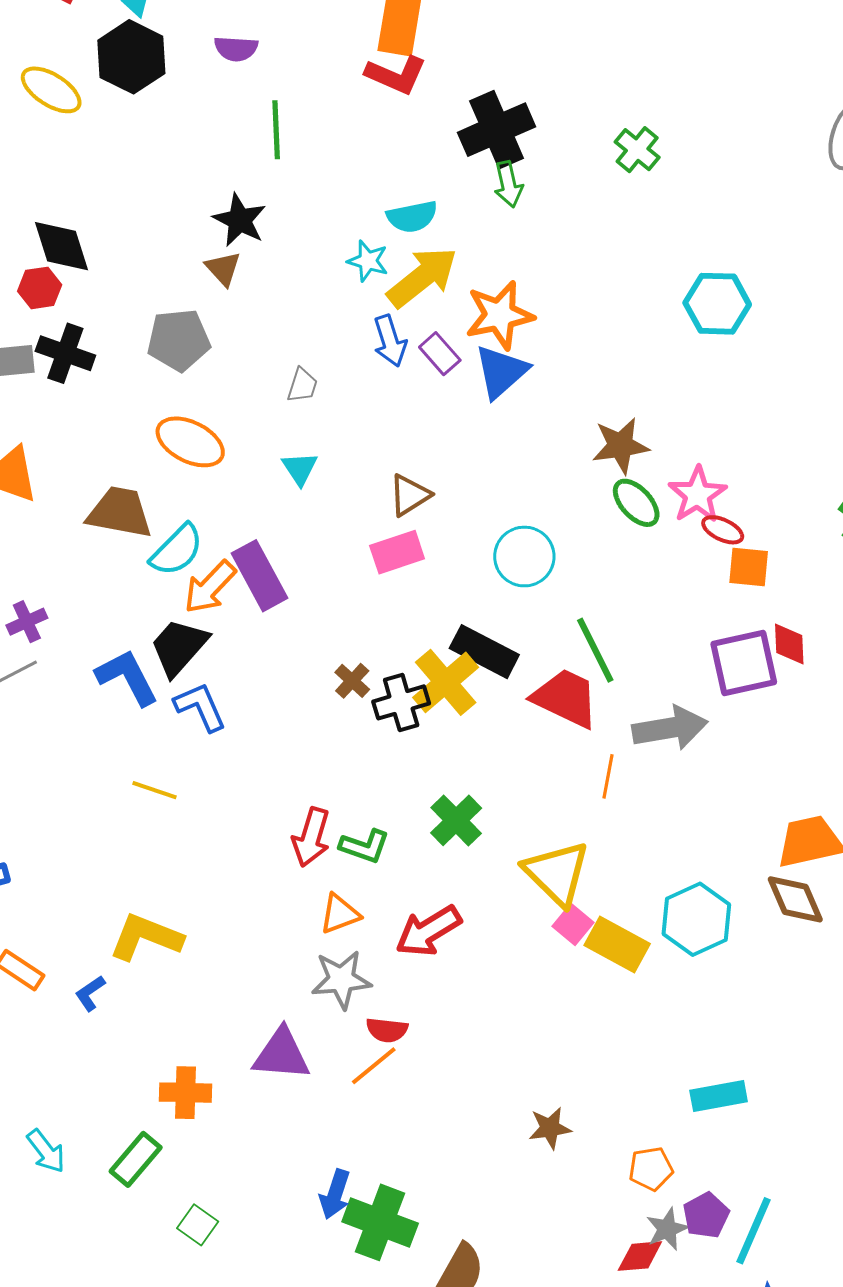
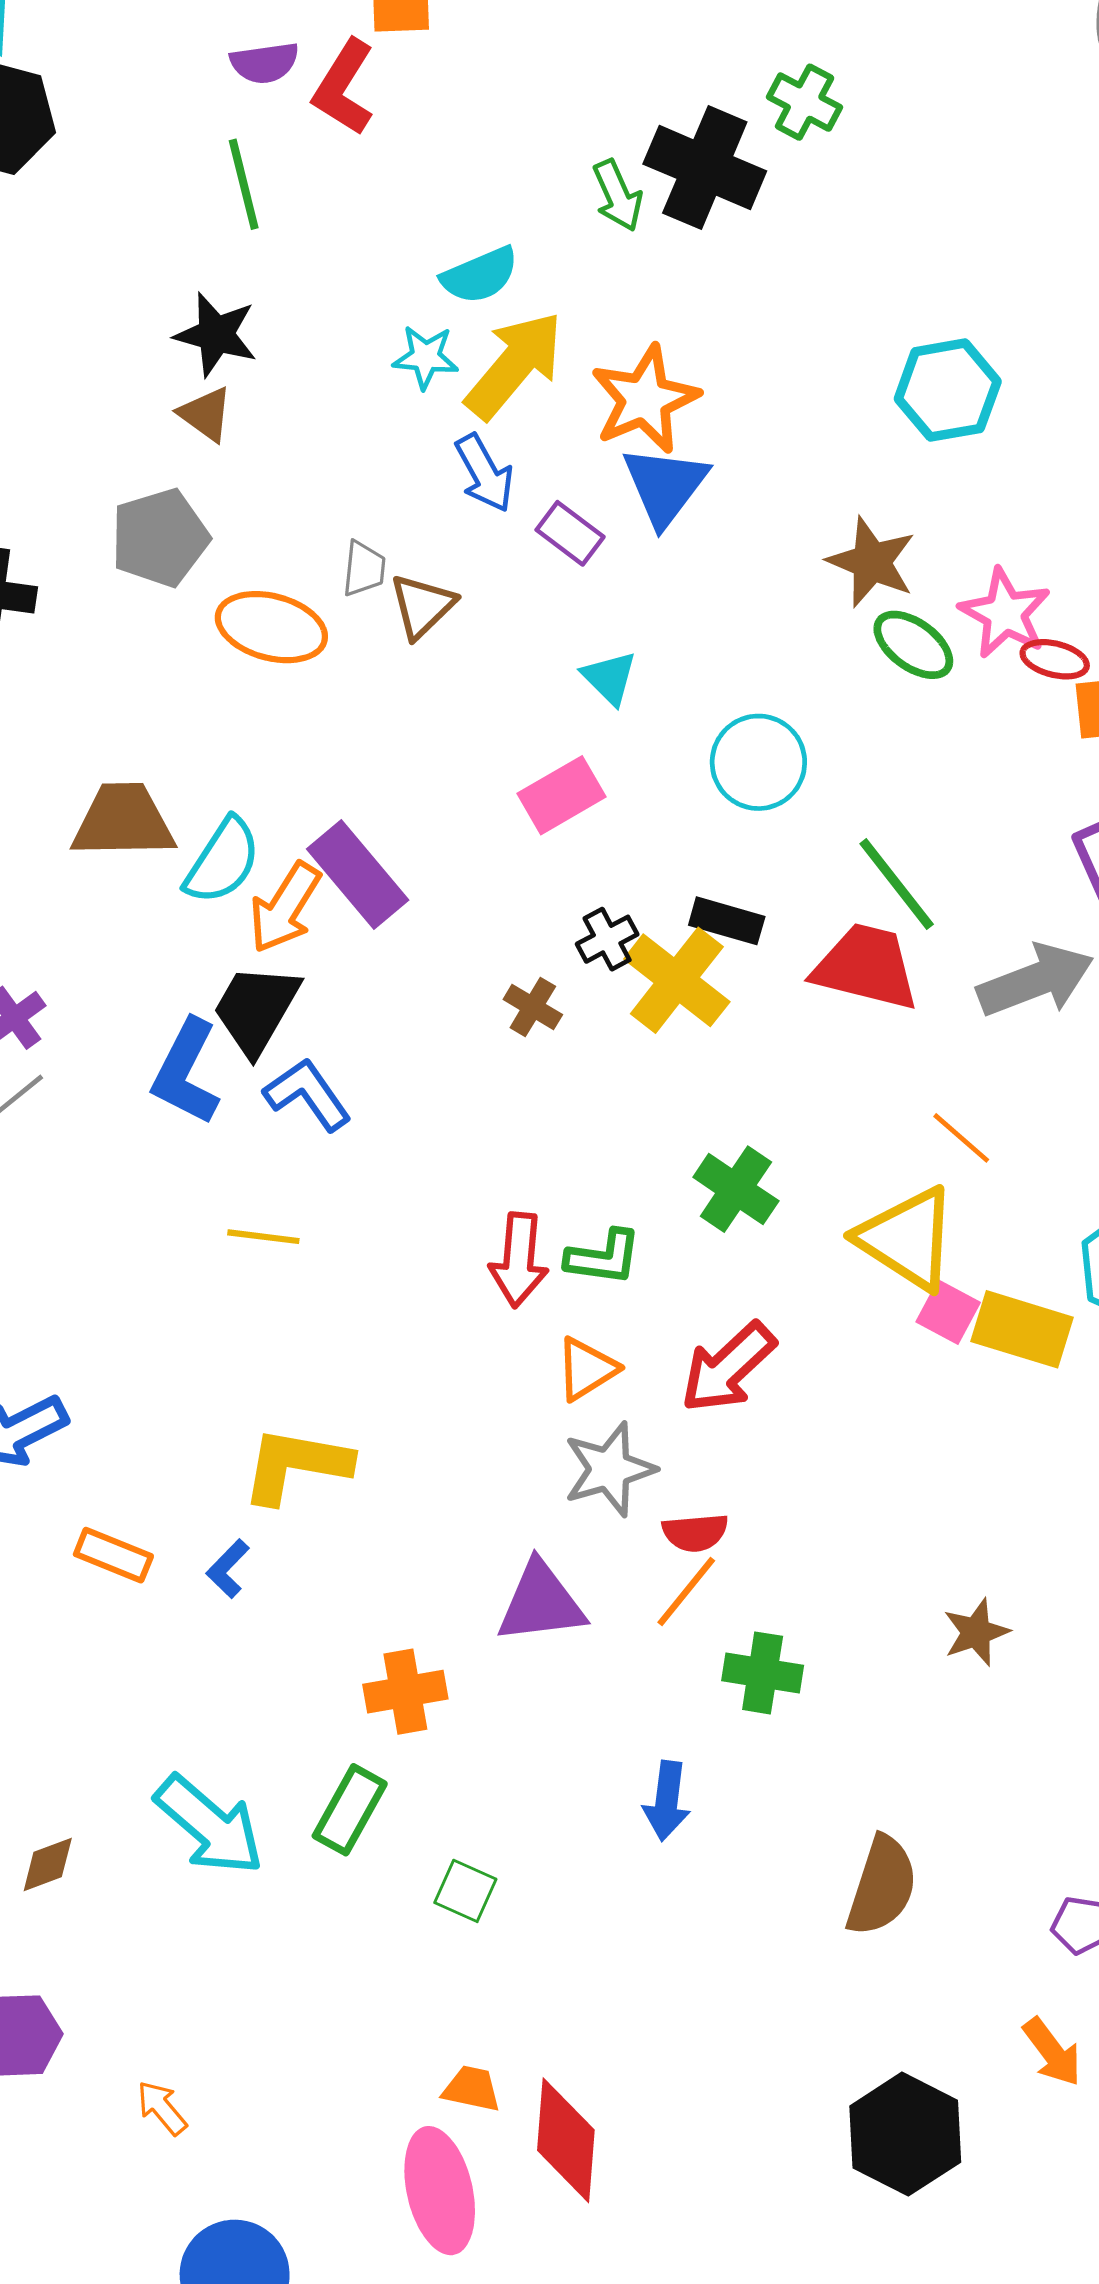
purple semicircle: (236, 49) -> (265, 63), moved
red L-shape: (396, 75) -> (344, 87), moved, turned 110
black cross: (497, 130) -> (705, 167), moved, turned -32
cyan hexagon: (717, 304) -> (948, 390), moved
purple rectangle: (440, 354) -> (570, 533), moved
orange ellipse: (190, 442) -> (271, 627), moved
brown star: (621, 446) -> (871, 562), turned -30
cyan triangle: (300, 469) -> (609, 678), moved
brown triangle: (410, 495) -> (422, 606), moved
black rectangle: (484, 652) -> (727, 921), size x0.7
blue L-shape: (127, 677) -> (186, 1072), turned -114
black cross: (401, 702) -> (607, 939), moved, size x0.7
orange line: (608, 776) -> (961, 1138), moved, turned -48
cyan arrow: (46, 1151) -> (209, 1825), size x1.6
green cross: (380, 1222) -> (763, 1673), moved, size x0.7

